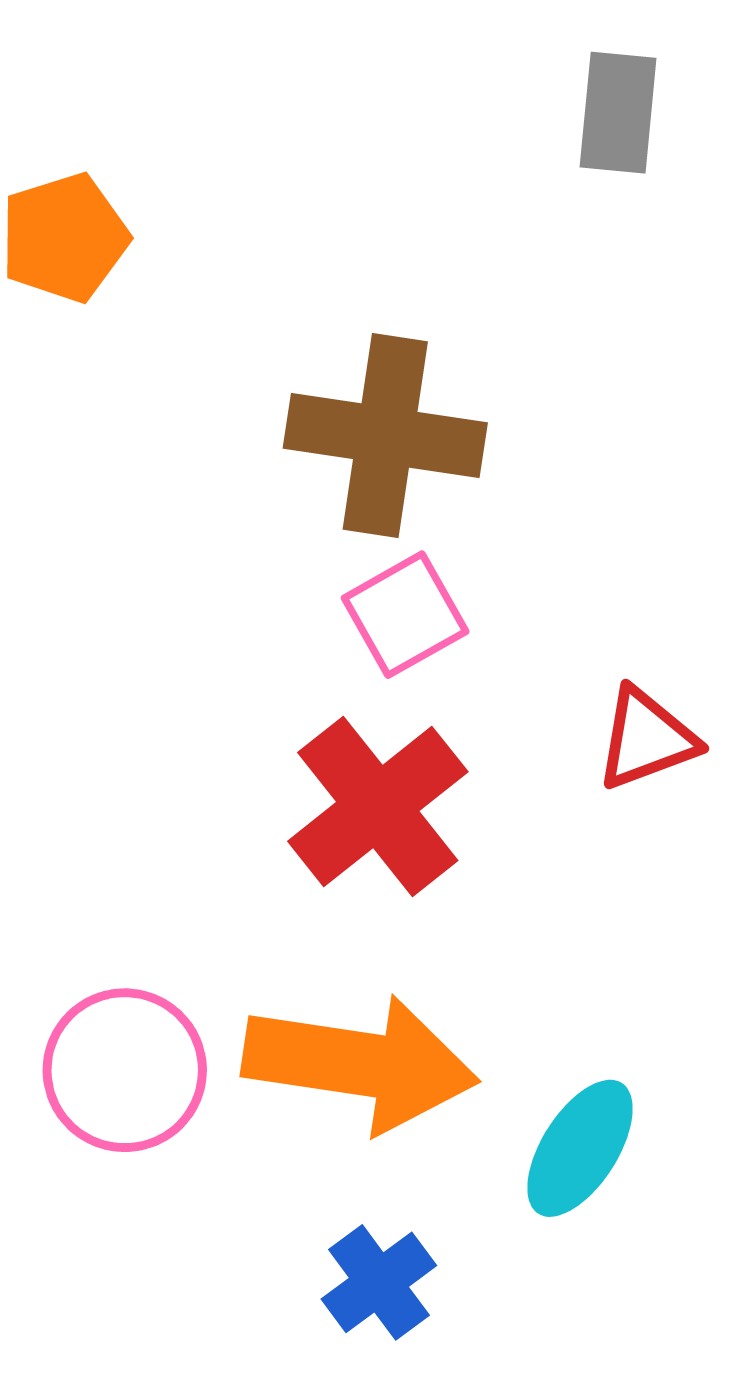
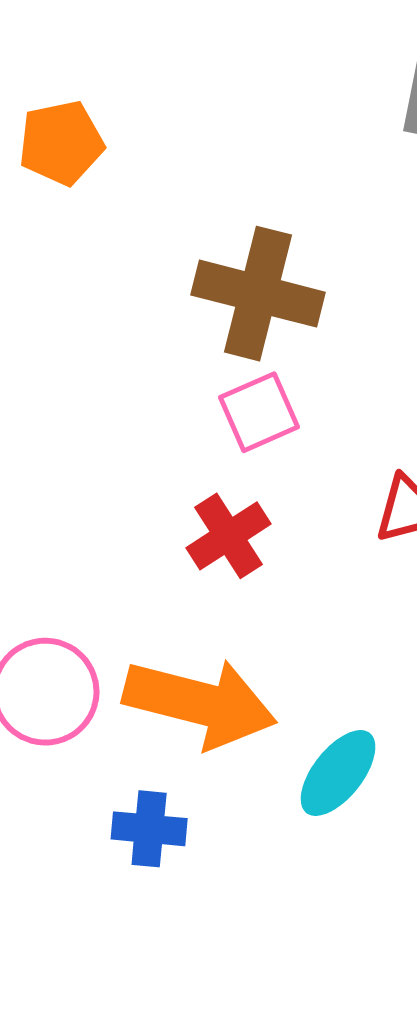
red cross: (378, 806) -> (228, 536), size x0.7
blue cross: (379, 1282) -> (149, 829), moved, turned 36

